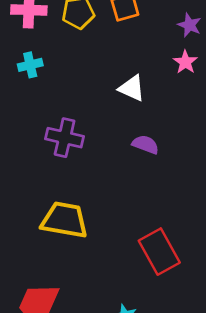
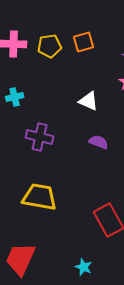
cyan cross: (30, 65) -> (15, 97), moved

